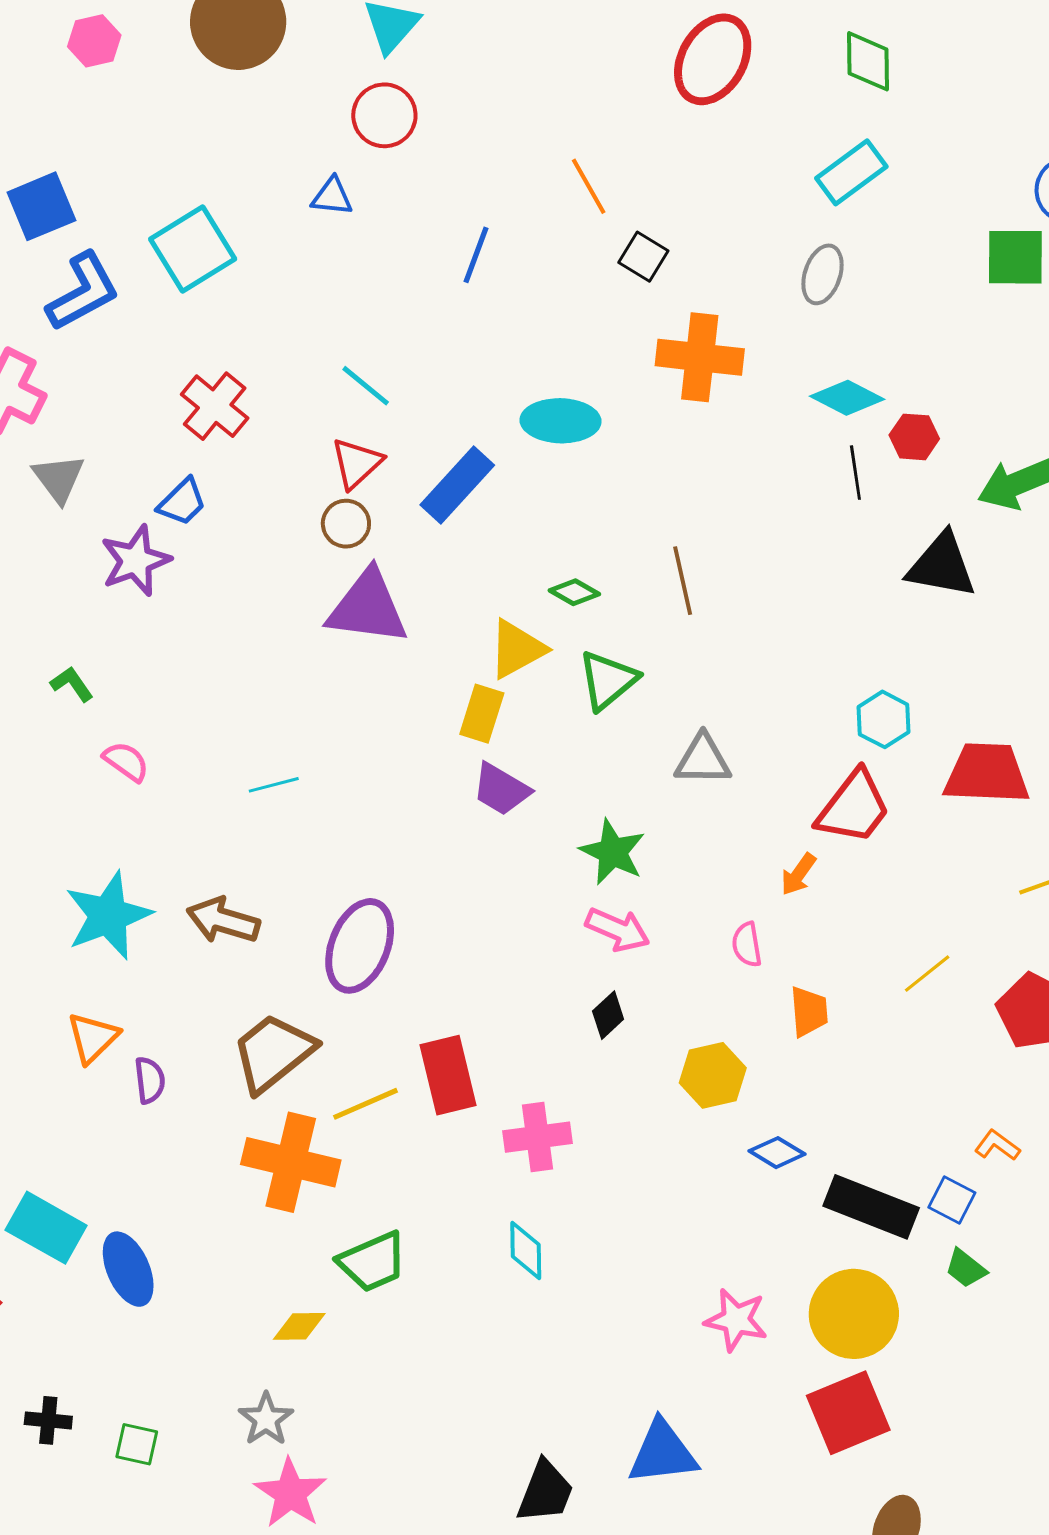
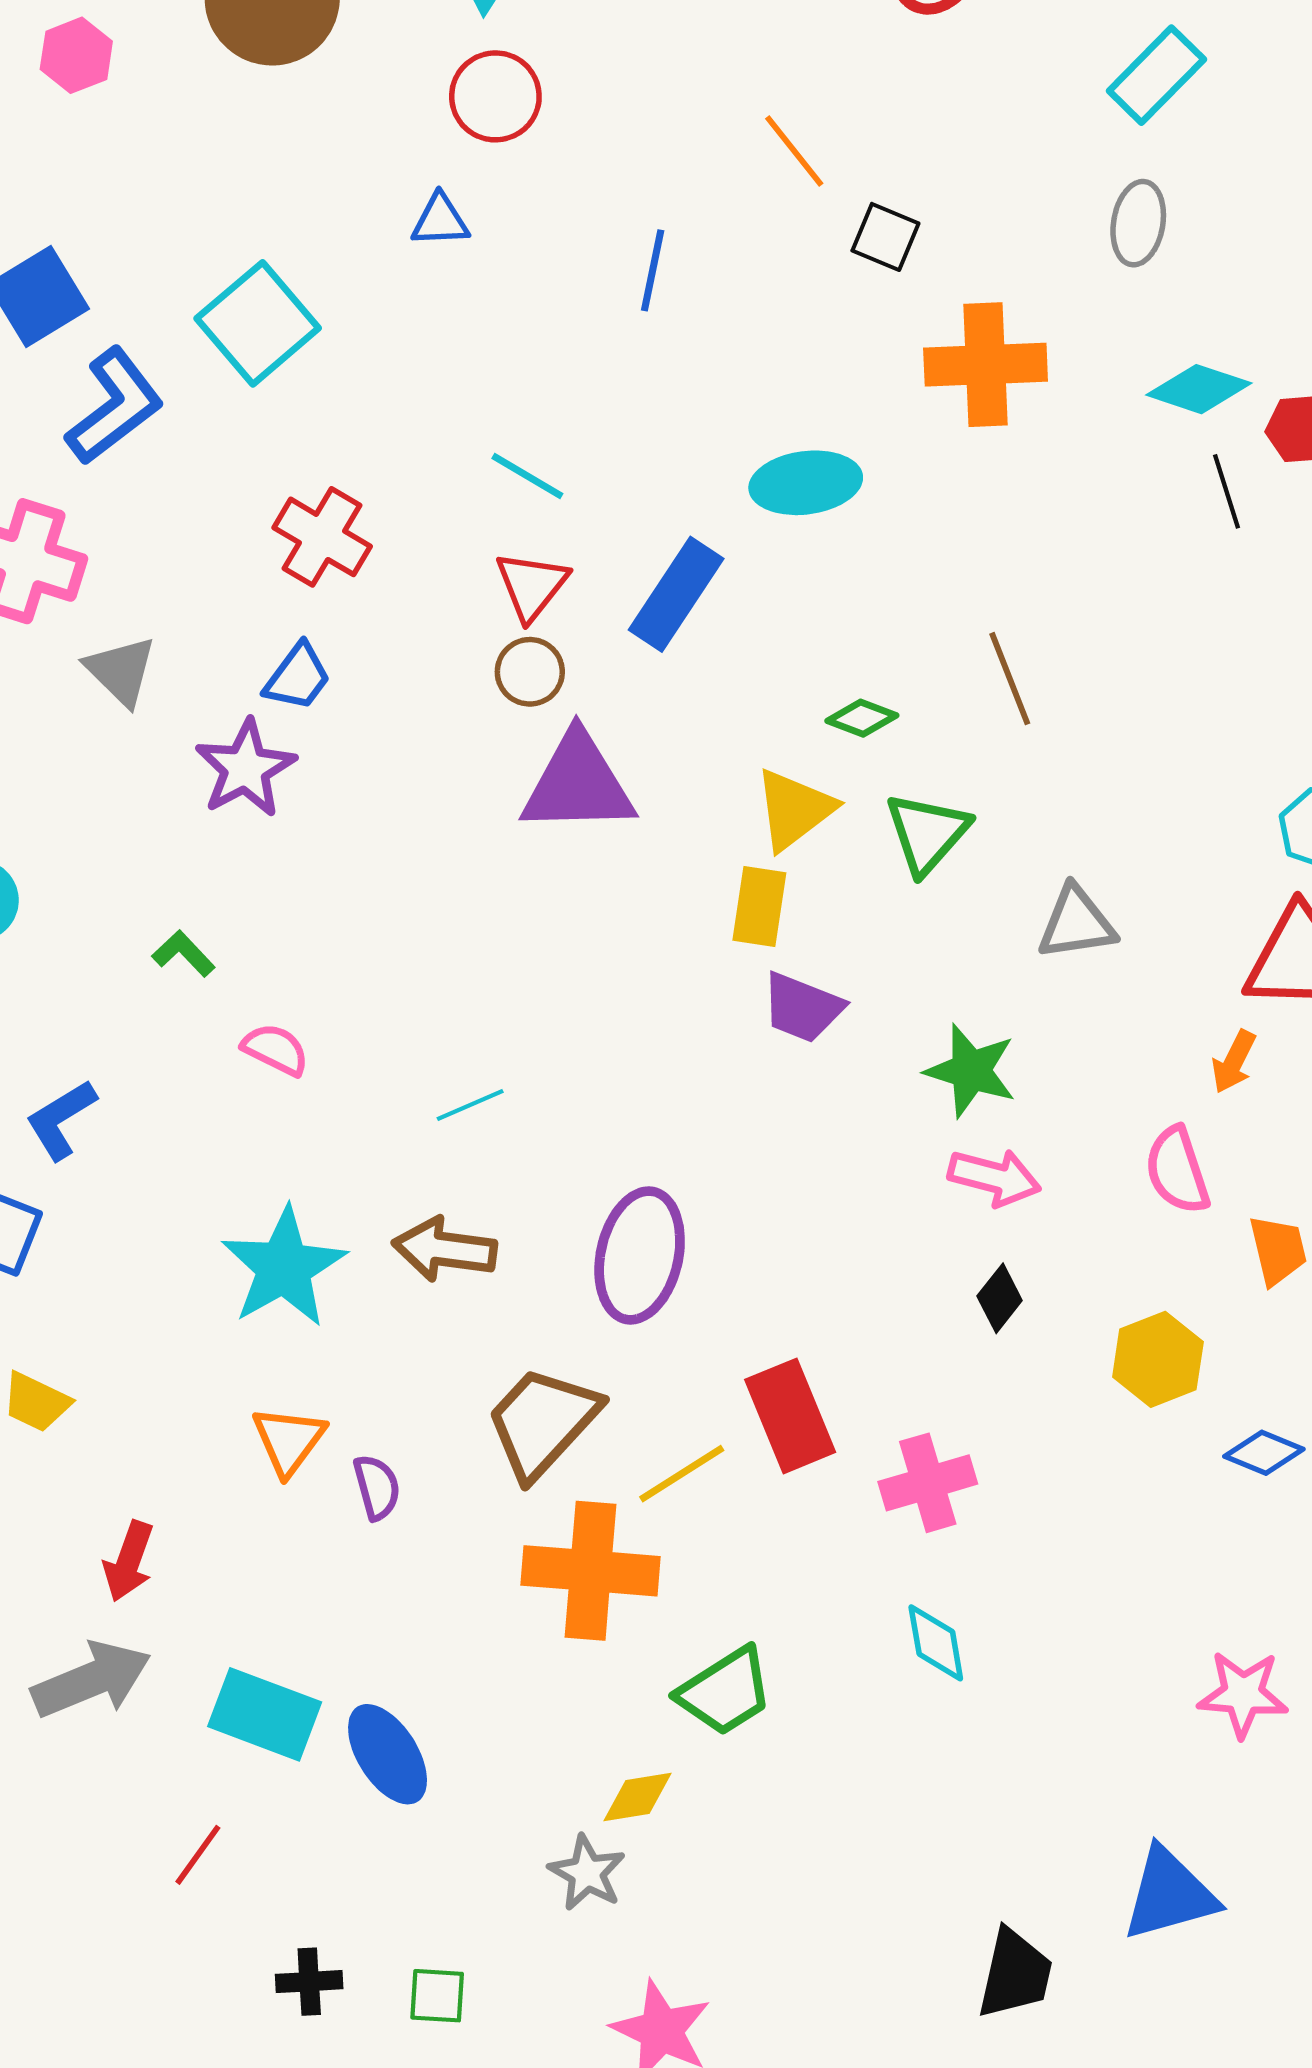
cyan line: (274, 785) -> (470, 1105), moved
pink semicircle: (747, 945) -> (1177, 1170), size x1.4
gray star: (266, 1419) -> (587, 1873), moved

